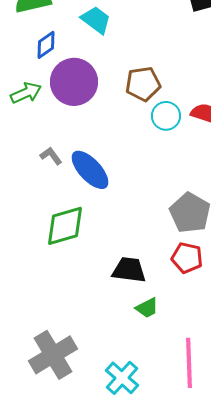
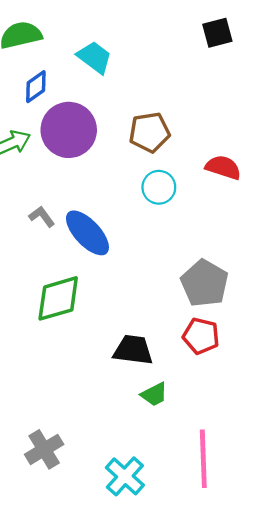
cyan circle: (166, 116) -> (159, 187), moved
gray cross: (53, 355) -> (44, 449), size x0.7

